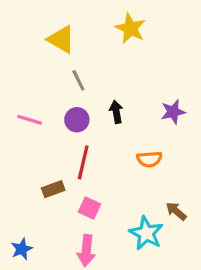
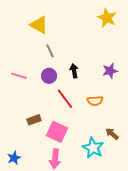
yellow star: (130, 28) -> (107, 18), moved
red line: (83, 162) -> (65, 99), moved, turned -50
pink square: (89, 208) -> (57, 132), size x1.5

